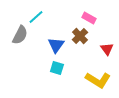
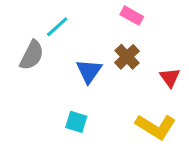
pink rectangle: (89, 18) -> (132, 16), moved
cyan square: (57, 68) -> (76, 122), moved

